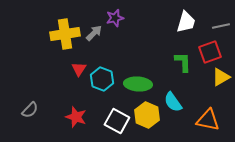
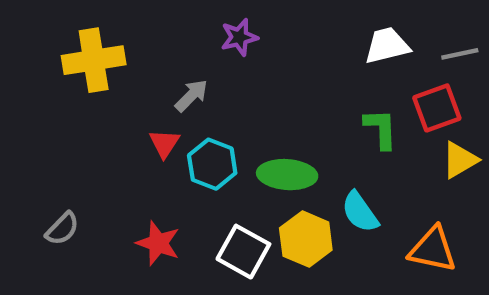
white trapezoid: (186, 22) -> (387, 46), turned -120
gray arrow: (94, 33) -> (191, 95), moved
yellow cross: (65, 34) -> (94, 60), moved

